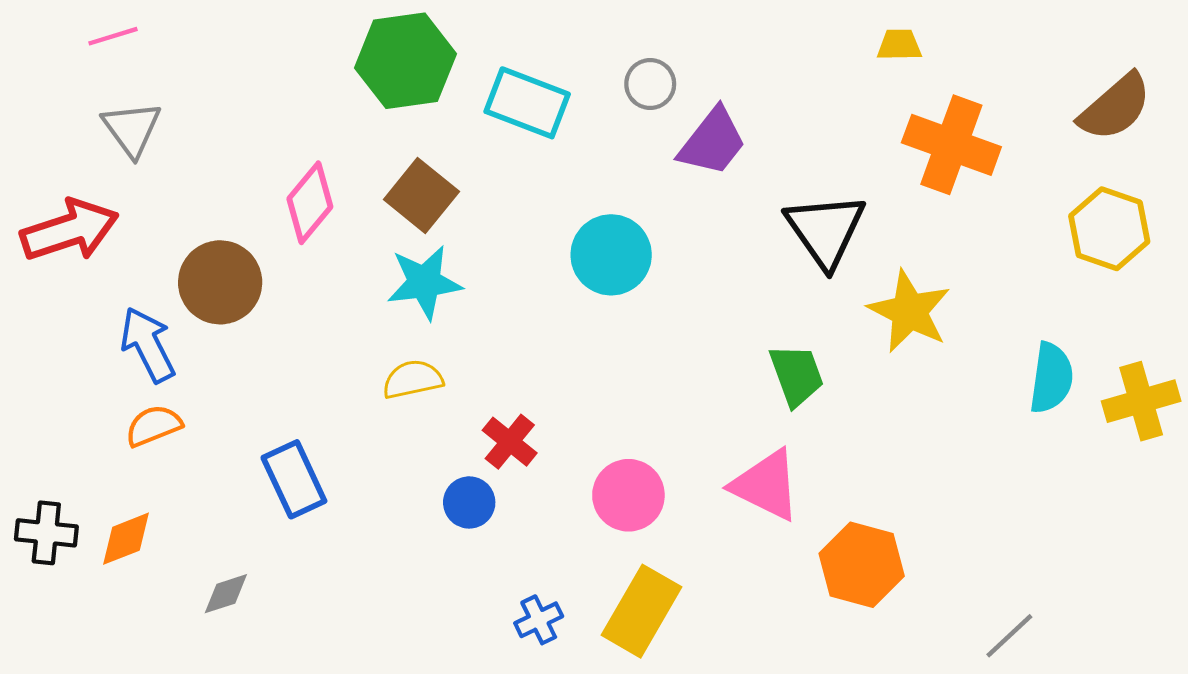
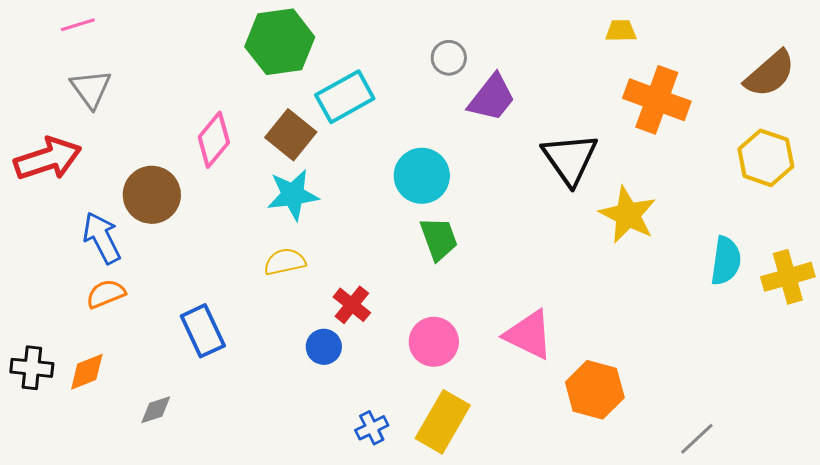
cyan rectangle: (527, 103) -> (345, 97), moved, turned -50
green trapezoid: (796, 375) -> (439, 239), moved

